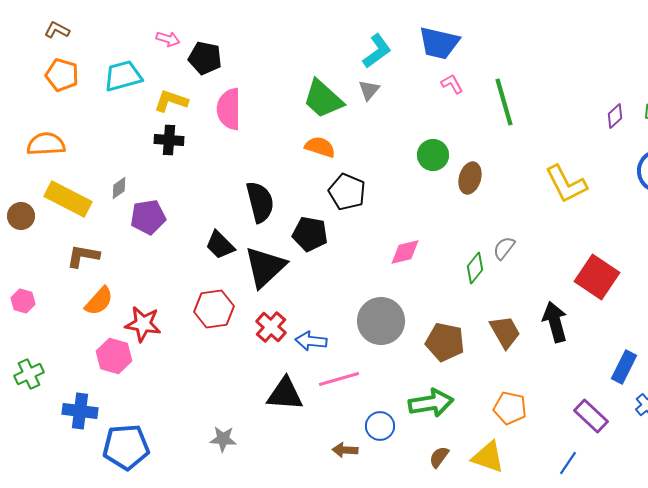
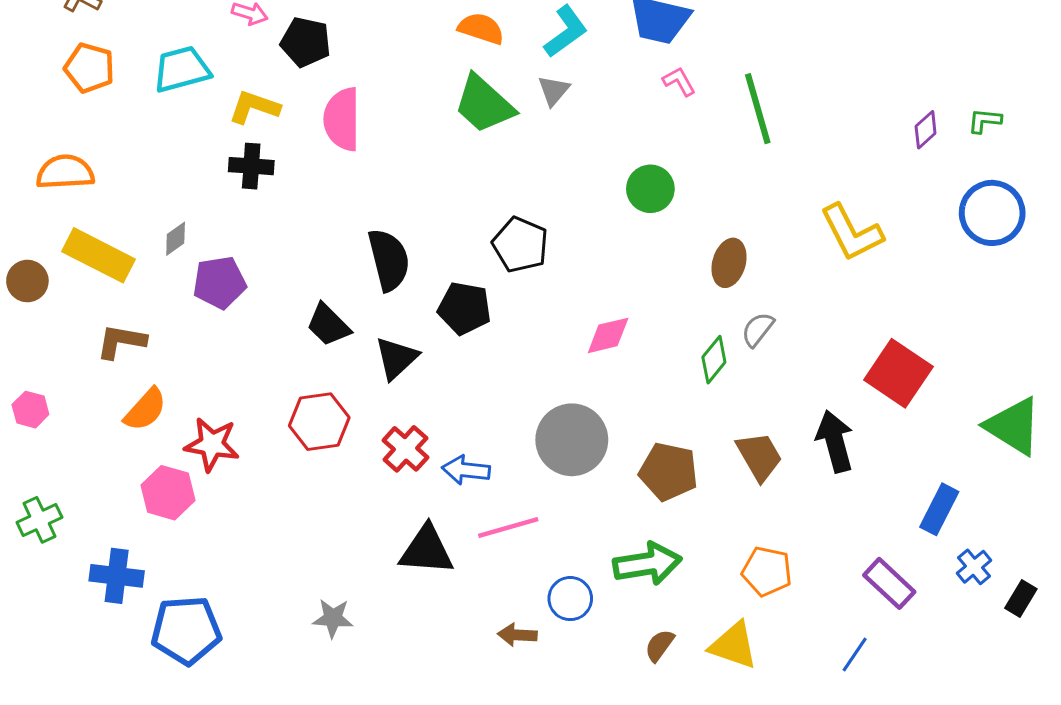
orange semicircle: (320, 147) -> (481, 28), moved
brown ellipse: (470, 178) -> (729, 263), moved
black triangle: (265, 267) -> (396, 358), size x0.7

